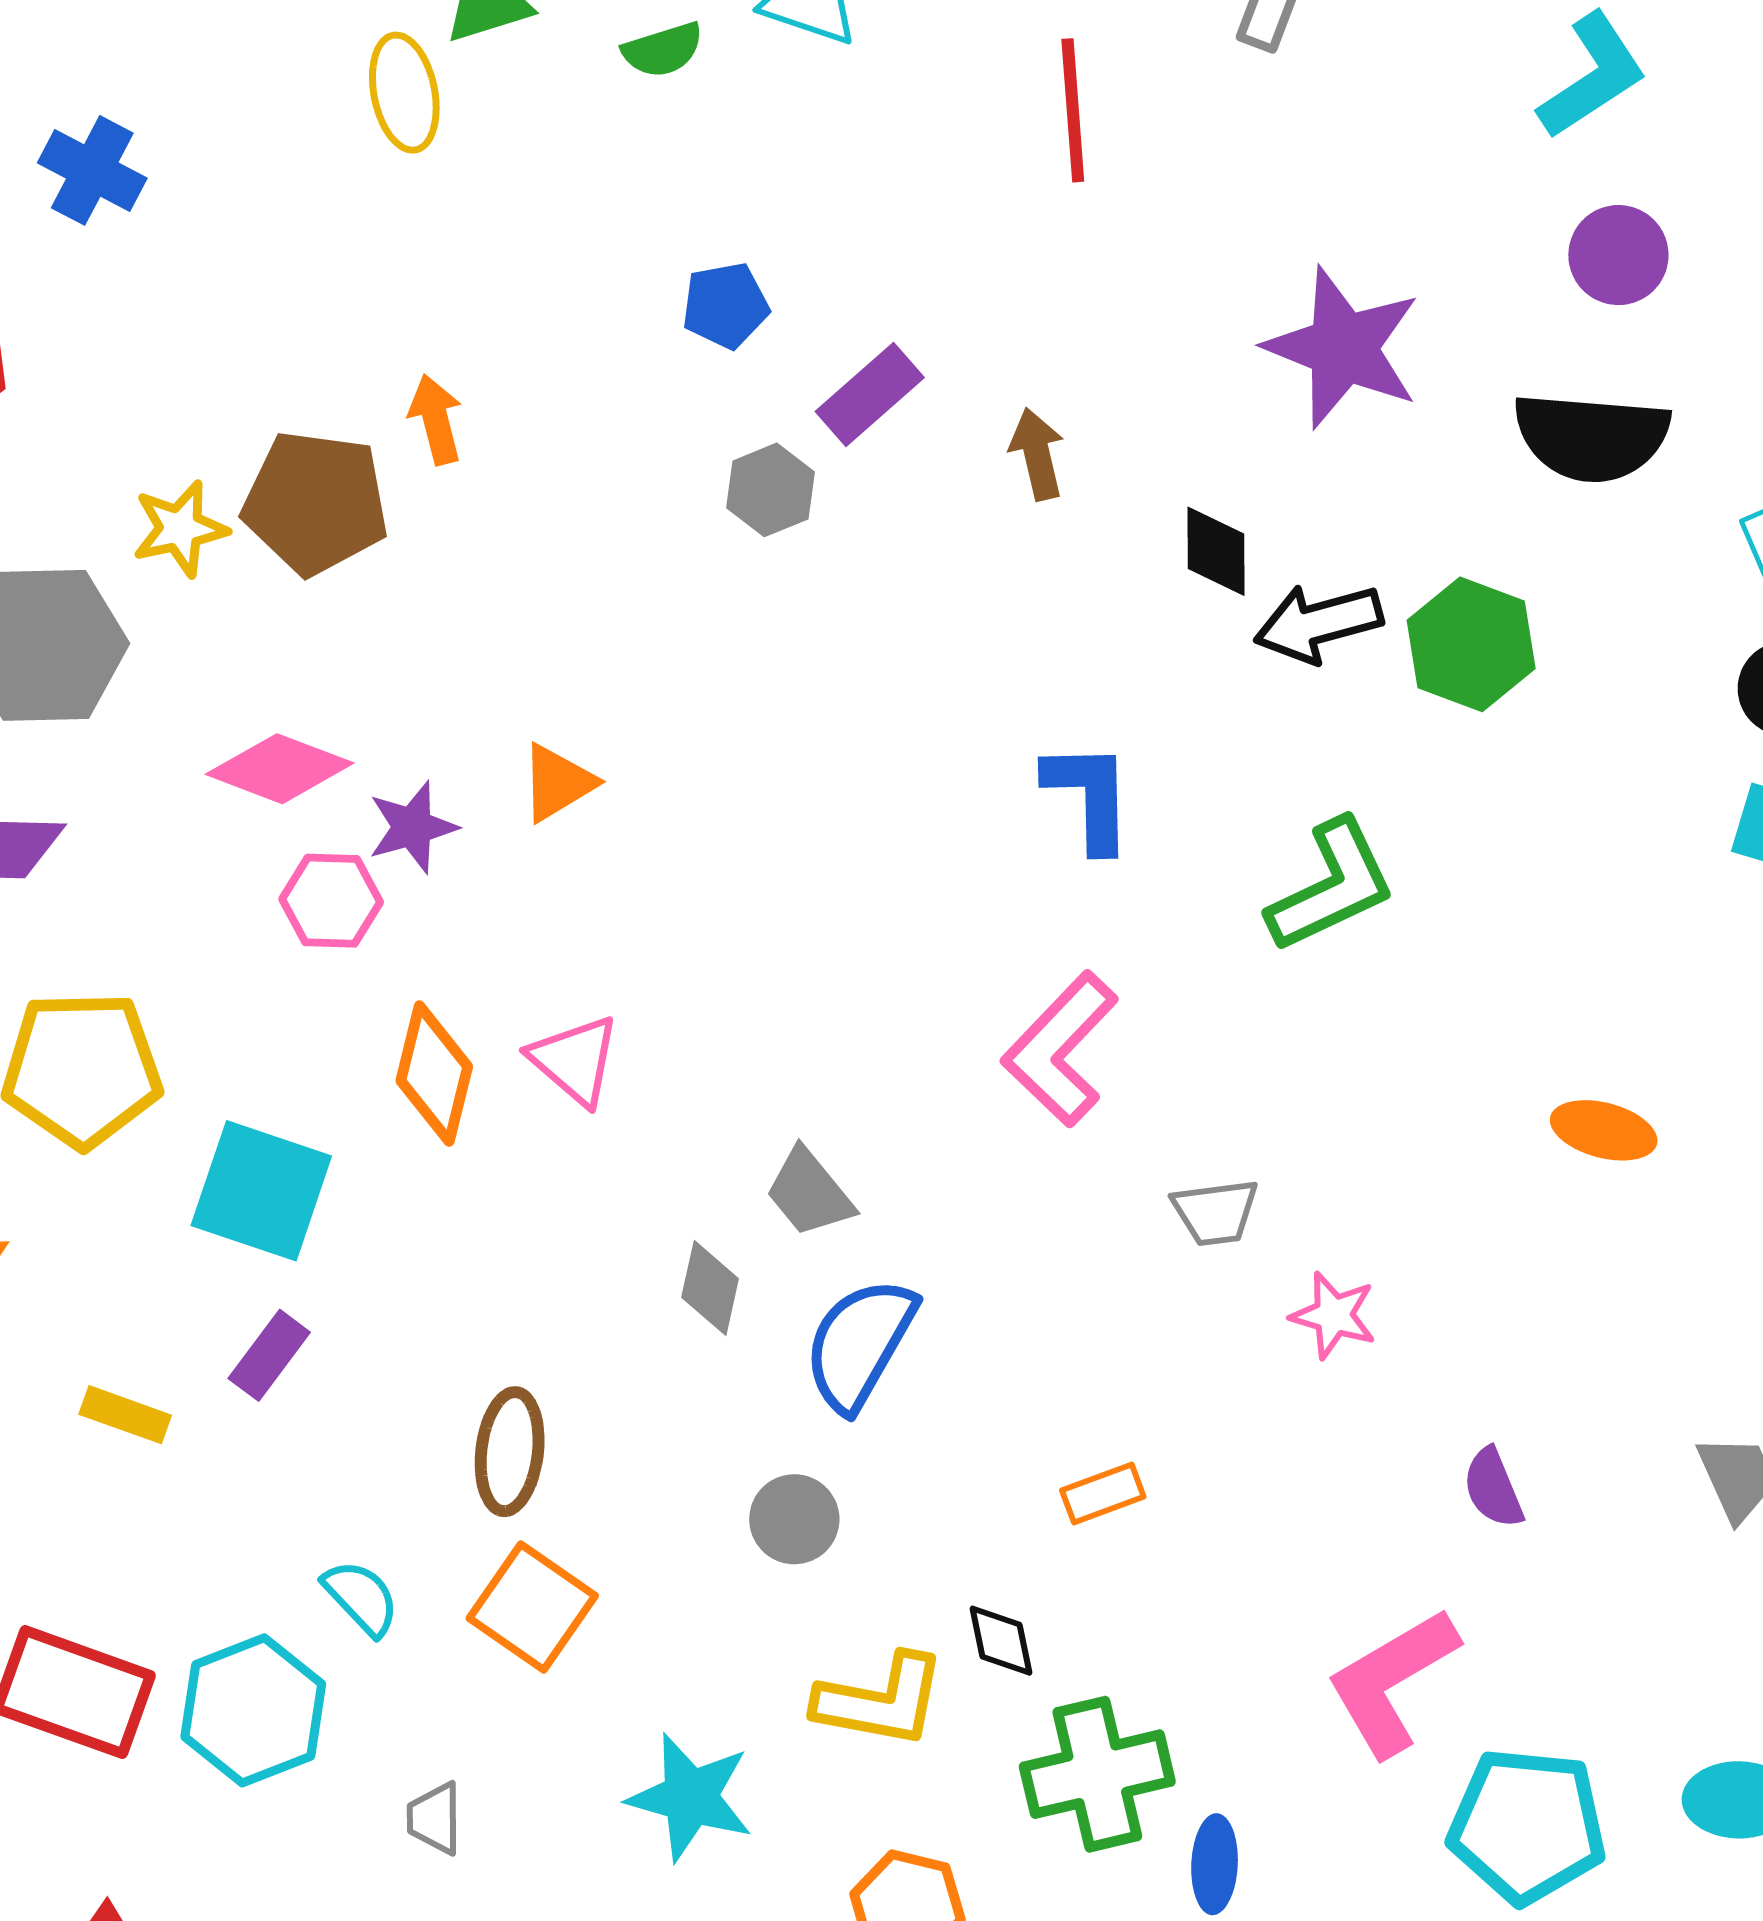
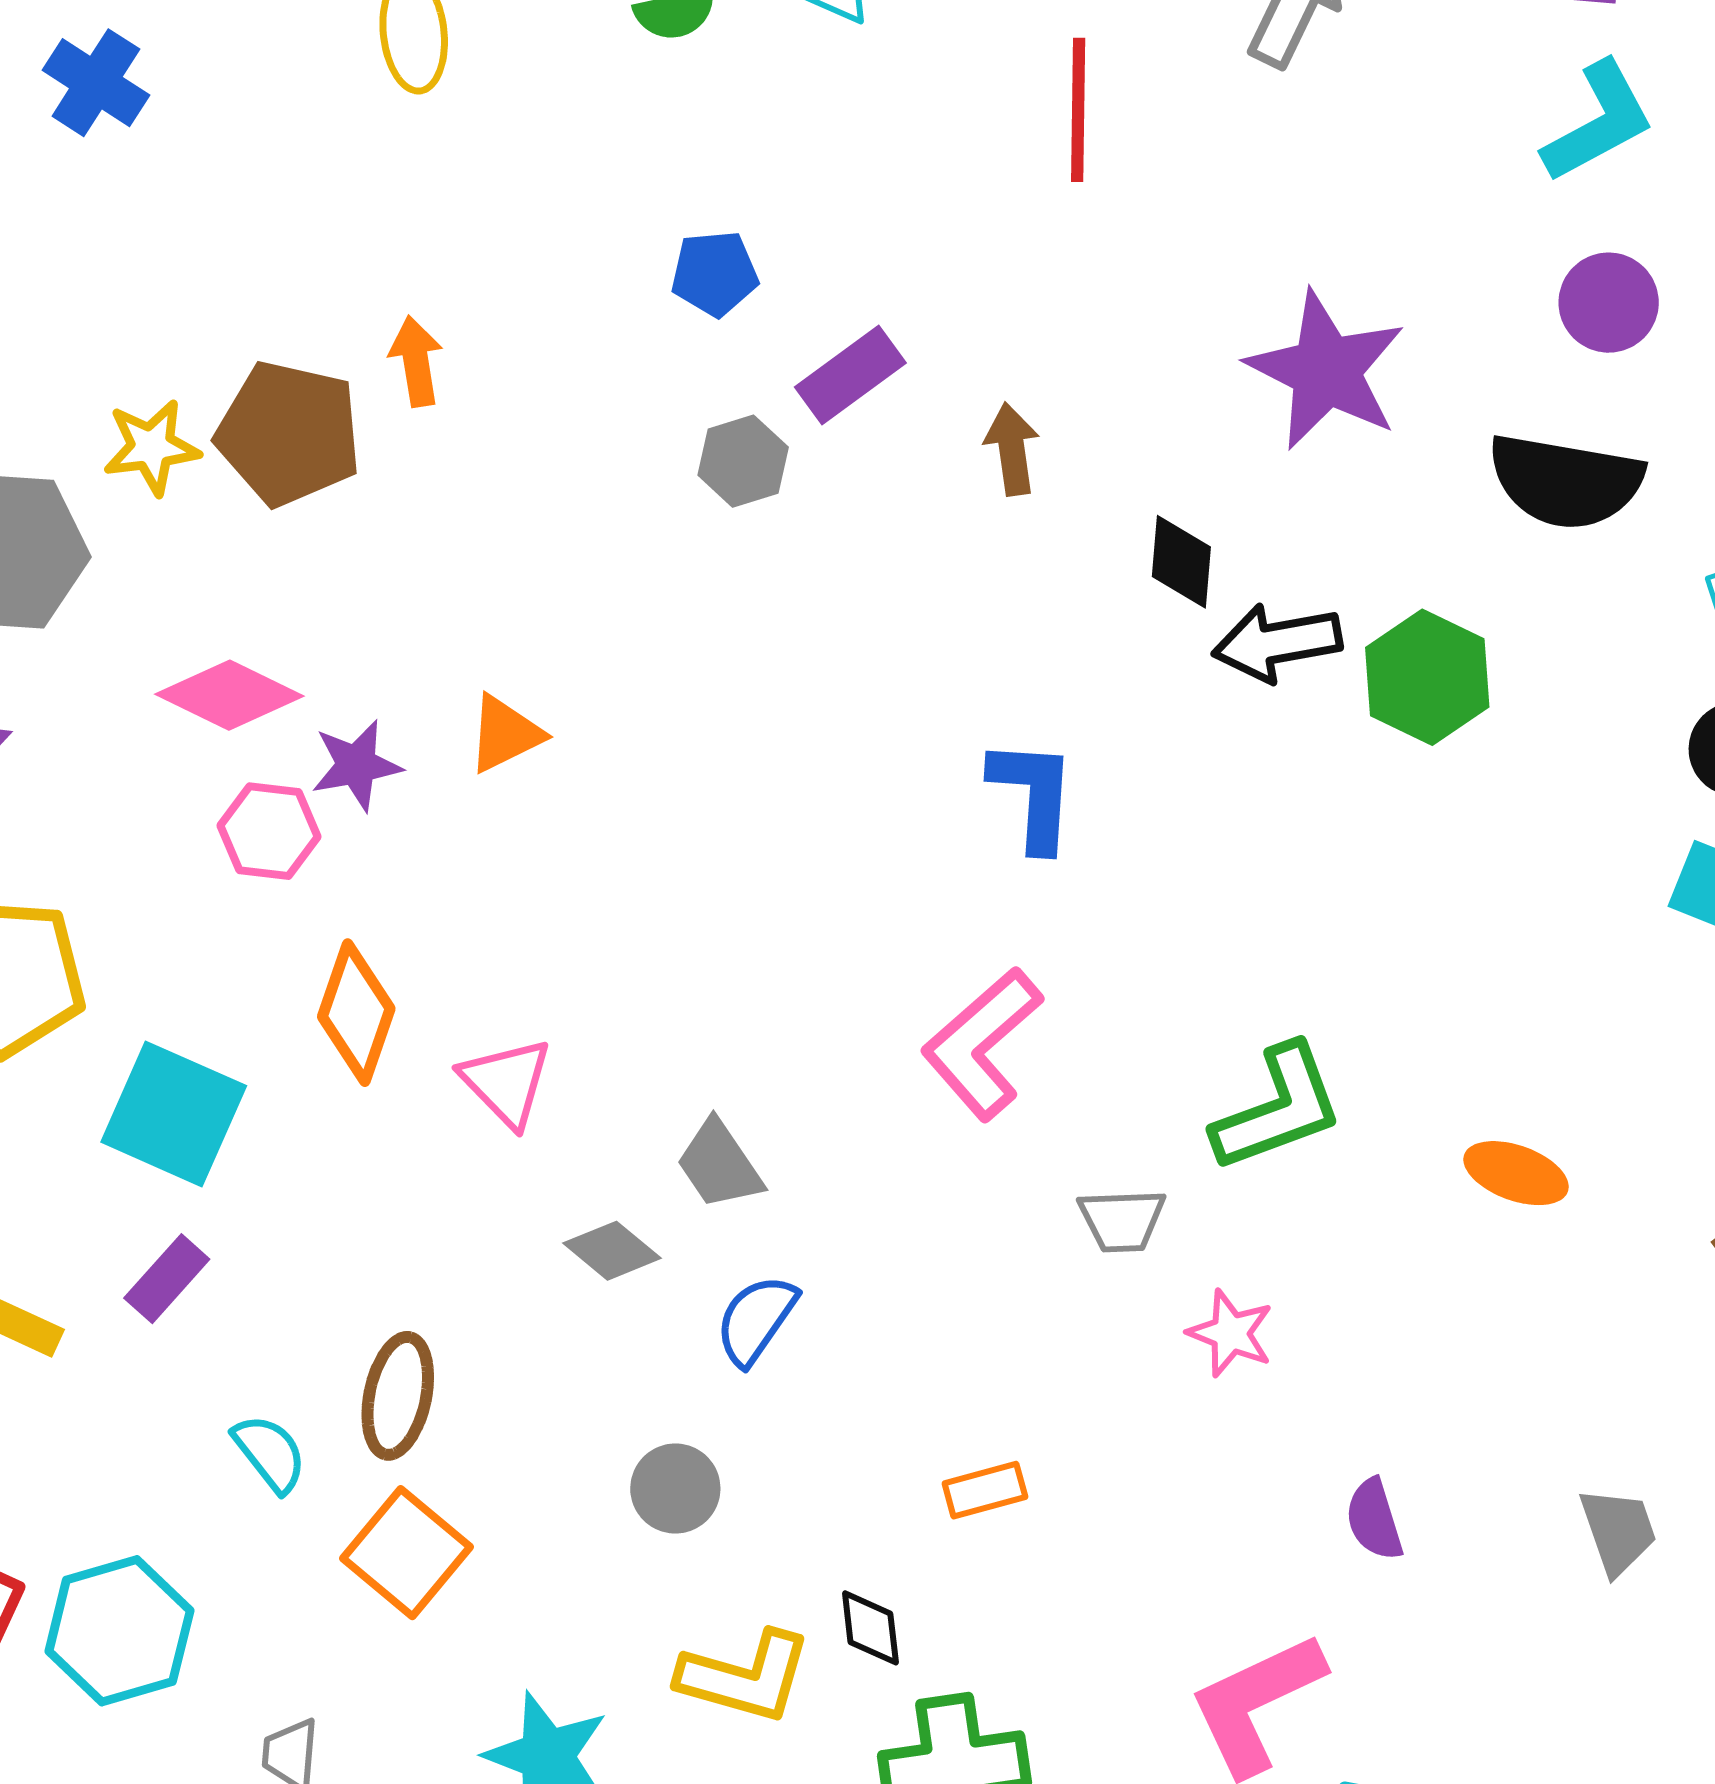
green L-shape: (1332, 886) -> (1278, 1108), moved
pink triangle: (575, 1060) -> (506, 1082), moved
gray diamond: (710, 1288) -> (612, 1251), turned -68
blue semicircle: (860, 1344) -> (756, 1320), size x0.7
cyan semicircle: (361, 1598) -> (270, 1453), moved

